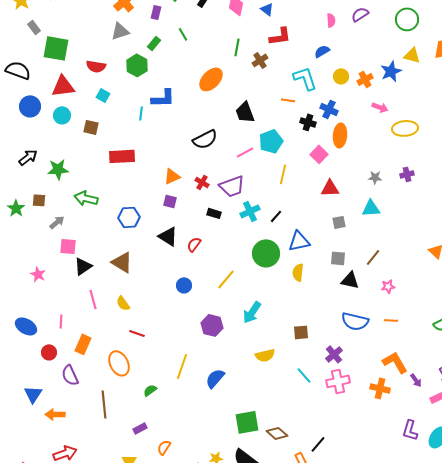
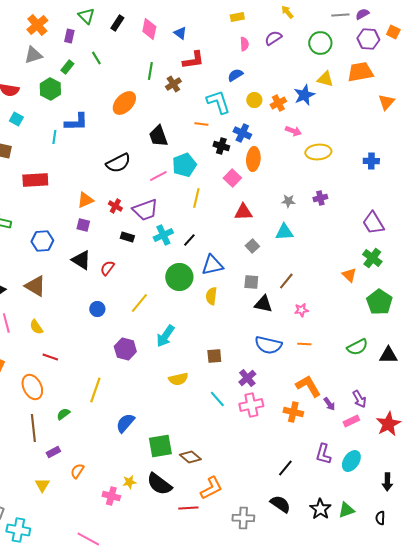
gray square: (339, 222) -> (252, 246), turned -32
blue semicircle: (215, 378) -> (125, 423), moved
brown line: (104, 404) -> (33, 428), moved
black line: (318, 444) -> (285, 468), moved

